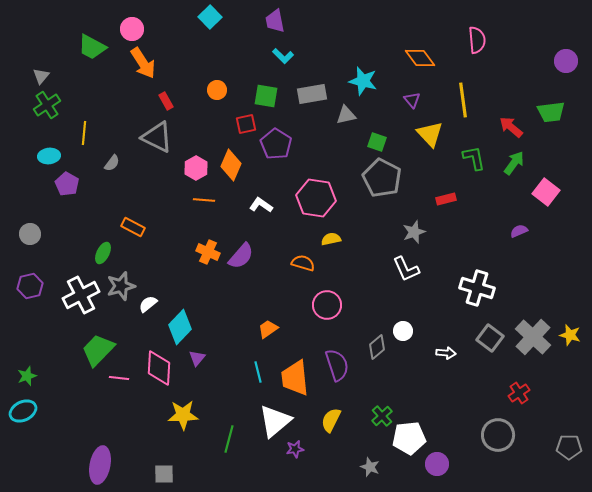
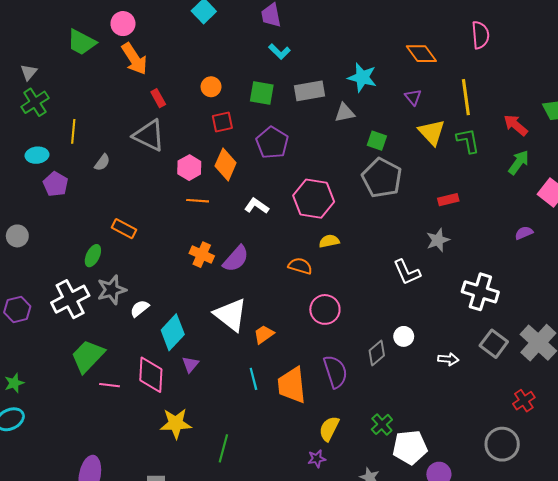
red square: (246, 124) -> (222, 122), moved
green L-shape: (474, 158) -> (468, 141), moved
gray star: (414, 232) -> (438, 240), moved
purple hexagon: (30, 286) -> (17, 309), moved
white triangle: (275, 421) -> (231, 315), moved, turned -42
purple star: (295, 449) -> (317, 459), moved

